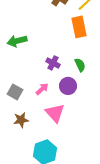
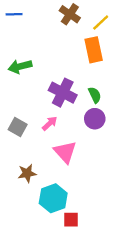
purple cross: (53, 63) -> (63, 93), size x1.6
purple circle: (68, 86) -> (95, 119), moved
brown star: (21, 120) -> (27, 173), moved

